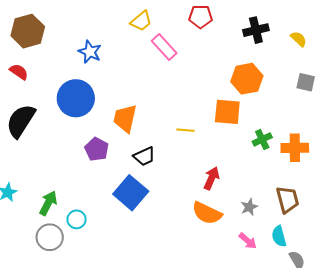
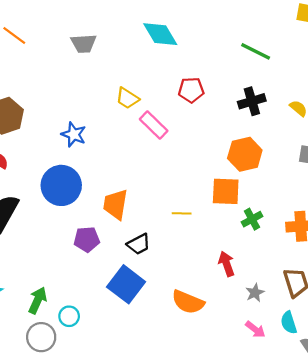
yellow trapezoid: (141, 21) -> (127, 98), turned 75
green cross: (262, 139) -> (252, 219), moved
purple pentagon: (97, 149) -> (87, 239), turned -30
red arrow: (211, 178) -> (226, 264), moved, turned -40
orange semicircle: (207, 213) -> (188, 302), moved

